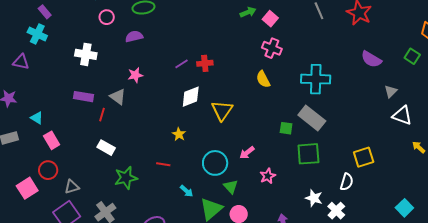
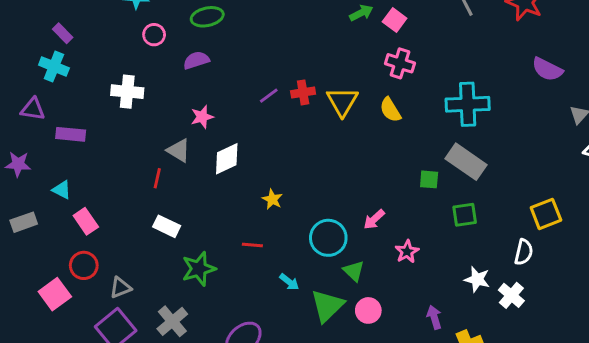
purple rectangle: (83, 97) -> (71, 134), moved
white diamond: (191, 97) -> (227, 159), moved
yellow triangle: (222, 110) -> (342, 102), moved
green square: (308, 154) -> (465, 215), size x0.7

